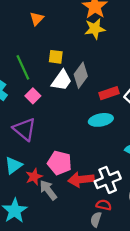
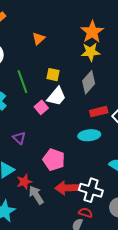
gray diamond: (81, 75) -> (89, 82), moved
pink square: (33, 96) -> (41, 107), moved
purple triangle: (25, 129) -> (19, 138), size x0.6
pink pentagon: (60, 163) -> (54, 160), moved
white cross: (108, 180) -> (91, 190), turned 35

